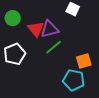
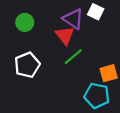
red triangle: (36, 29) -> (65, 35), moved
purple triangle: (50, 29) -> (73, 19), moved, turned 48

